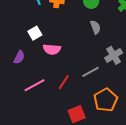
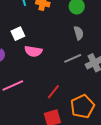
gray line: (90, 72) -> (73, 58), moved
red line: (64, 82) -> (53, 92), moved

